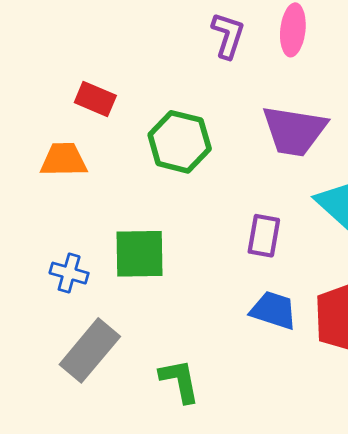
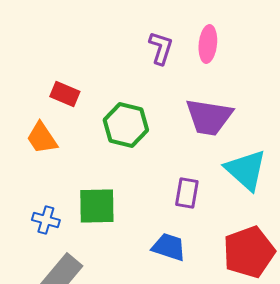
orange trapezoid: (64, 160) -> (42, 138), turned -123
blue trapezoid: (274, 310) -> (169, 247), moved

